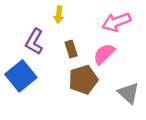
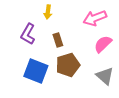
pink semicircle: (104, 54) -> (103, 44), moved
blue square: (21, 76) -> (36, 71), moved, turned -30

